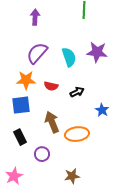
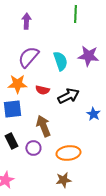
black arrow: (77, 92) -> (68, 96), size x1.5
orange ellipse: (77, 134) -> (68, 153), moved
purple circle: (42, 154) -> (33, 148), moved

